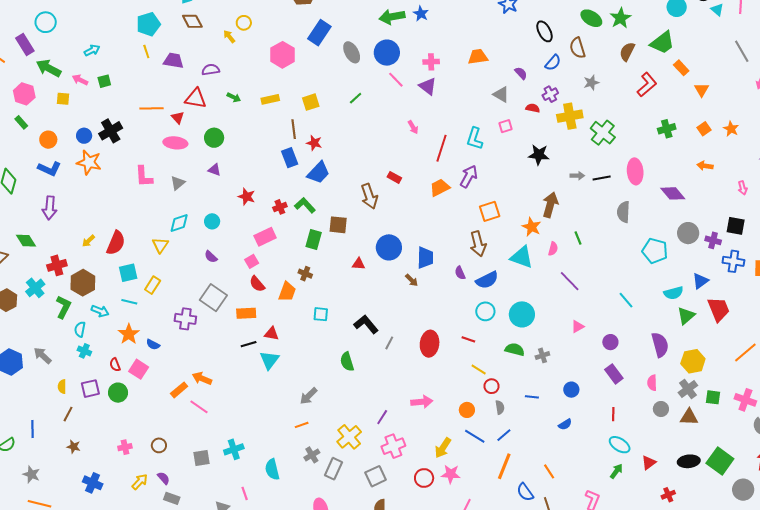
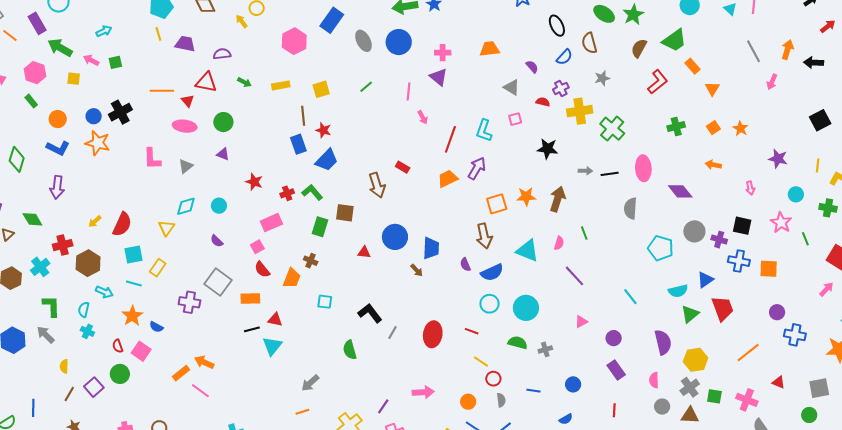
pink line: (396, 80) -> (409, 91), moved, turned 48
orange star: (532, 227) -> (526, 197), moved, turned -30
green L-shape: (63, 307) -> (51, 306), moved, turned -30
purple square: (90, 389) -> (94, 387), moved, turned -30

